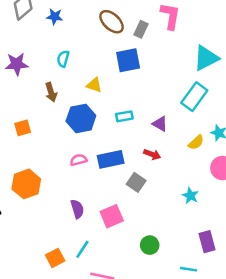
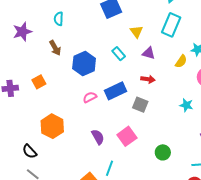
yellow triangle: (94, 85) -> (136, 32), moved, turned 48
cyan rectangle: (124, 116) -> (119, 54), turned 72

